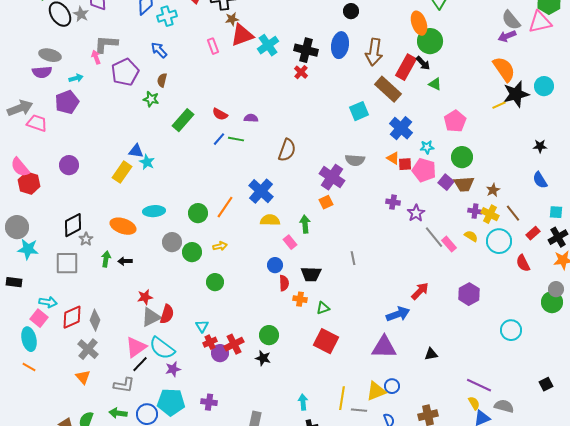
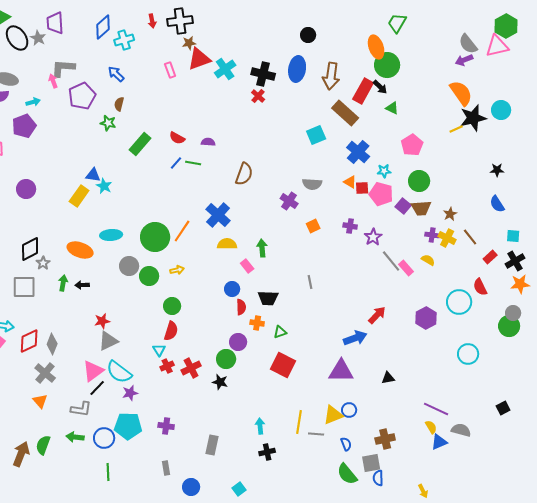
purple cross: (332, 177) -> (289, 201), size x0.7
orange square: (326, 202) -> (313, 226), moved
green circle: (198, 213) -> (155, 237), size x1.5
cyan circle: (499, 241) -> (459, 302), moved
red semicircle: (167, 314) -> (171, 331), moved
purple circle: (220, 353) -> (238, 342), moved

